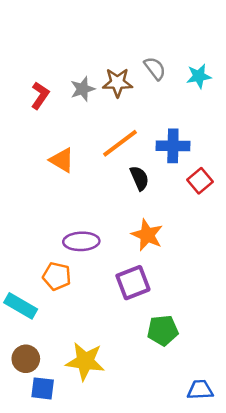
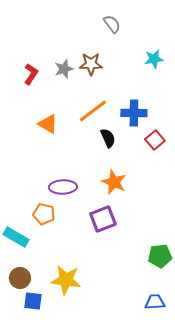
gray semicircle: (155, 68) -> (112, 24), moved
green pentagon: (163, 330) -> (160, 256), moved

